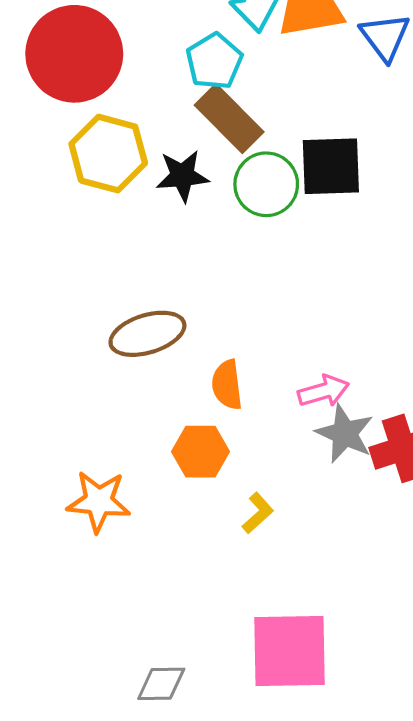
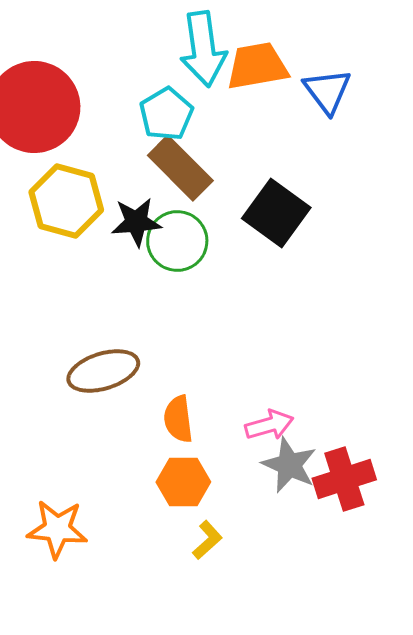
black square: (331, 166) -> (276, 213), turned 38
green circle: (266, 184) -> (177, 241), moved
orange hexagon: (200, 452) -> (183, 482), moved

